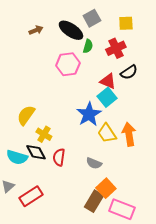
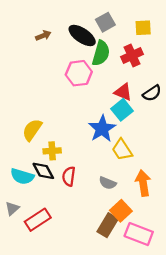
green semicircle: (88, 46) -> (101, 53), size x1.6
black semicircle: (129, 72) -> (152, 93), moved
yellow cross: (44, 134) -> (52, 151), turned -35
orange arrow: (129, 134) -> (143, 183), moved

